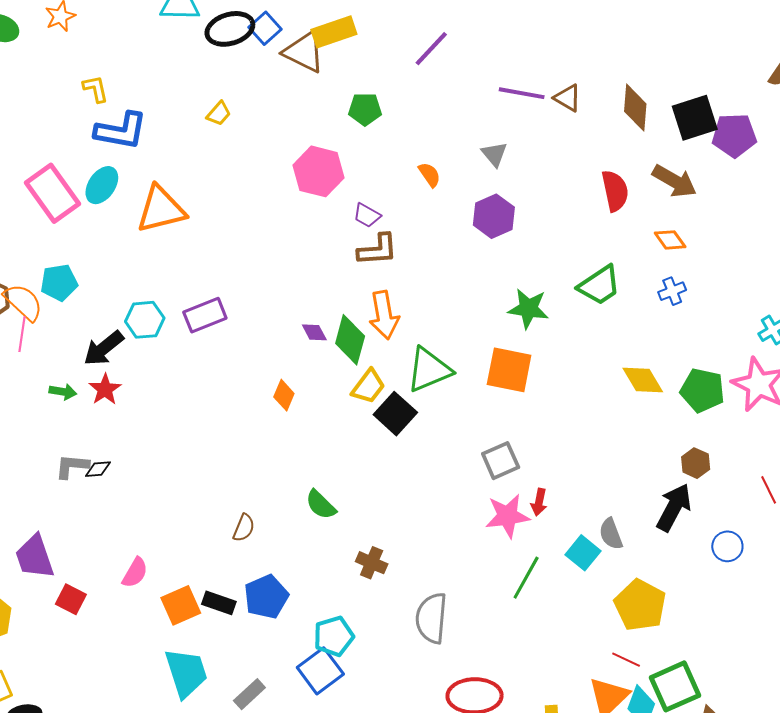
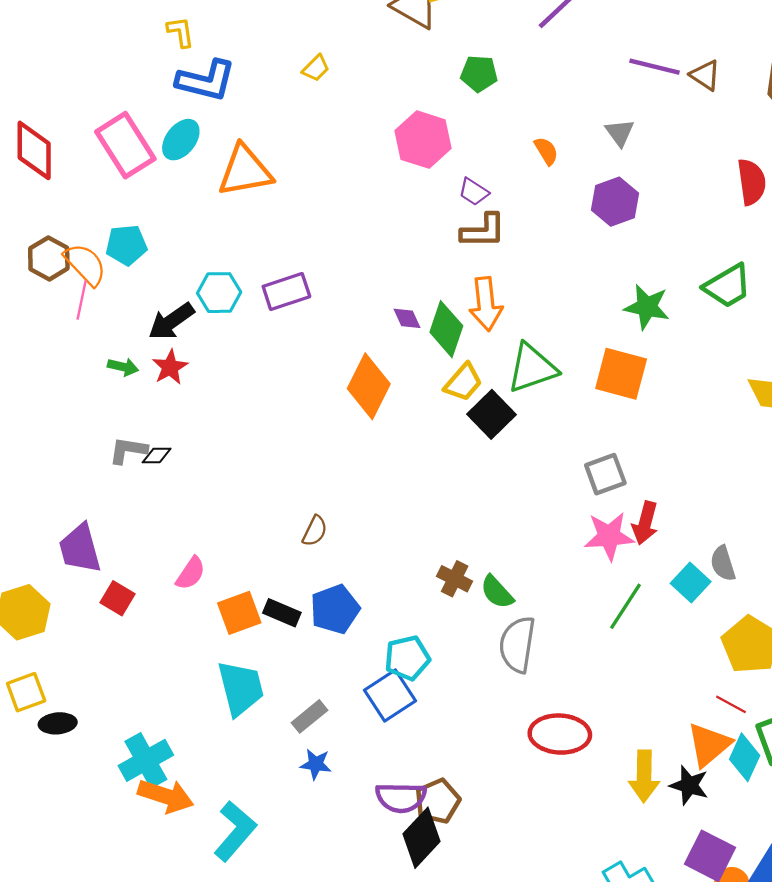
orange diamond: (284, 395) -> (369, 386), size x1.8
red arrow: (539, 502) -> (645, 523), size x1.4
green semicircle: (321, 505) -> (497, 592), moved

